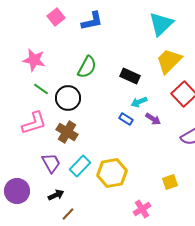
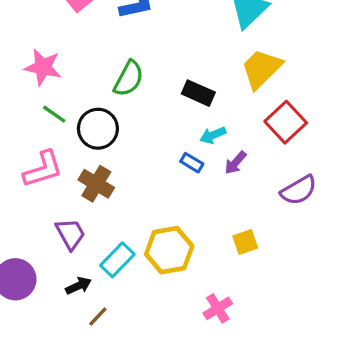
purple arrow: (153, 119) -> (236, 163), turned 98
cyan rectangle: (80, 166) -> (117, 260), moved
yellow square: (170, 182) -> (245, 242), moved

